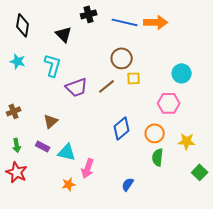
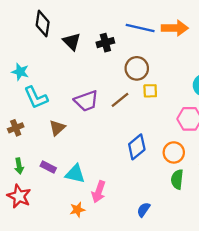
black cross: (89, 14) -> (105, 43), moved
black diamond: (23, 25) -> (43, 24), moved
cyan L-shape: (53, 65) -> (36, 98), moved, turned 140
brown triangle: (51, 121) -> (57, 128), moved

